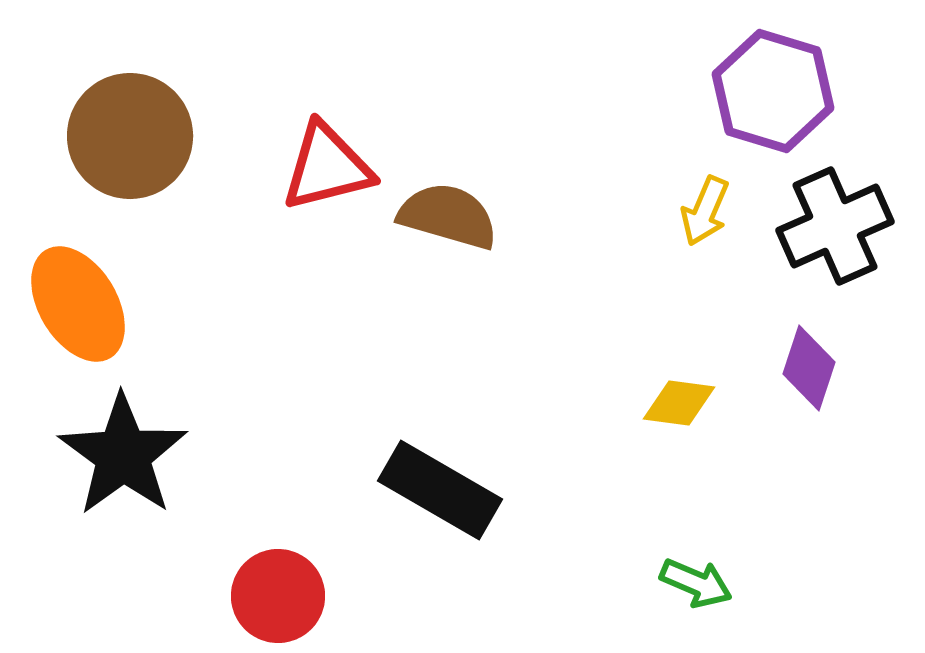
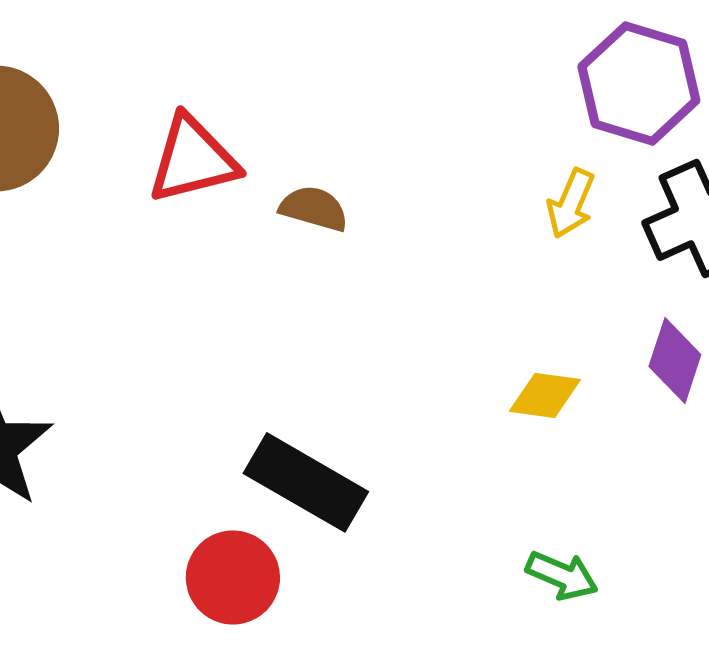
brown semicircle: (448, 216) -> (314, 208), size x0.7
red circle: (278, 596) -> (233, 577), moved

